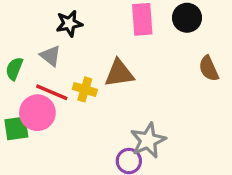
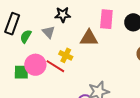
brown triangle: (119, 73) -> (89, 38), moved
red line: (52, 92) -> (55, 66), moved

